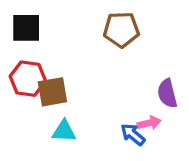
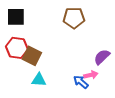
brown square: (52, 92) -> (32, 56), turned 36
purple semicircle: (167, 93) -> (102, 57), turned 60

